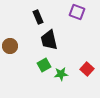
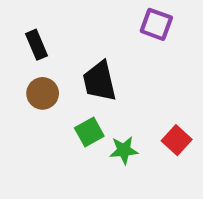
black rectangle: (38, 17) -> (37, 45), moved
brown circle: (10, 46) -> (43, 93), moved

